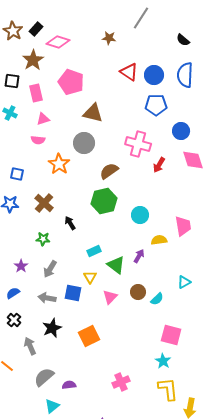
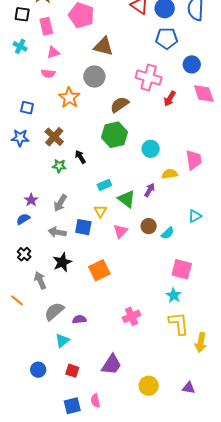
green star: (43, 239) -> (59, 166), moved
blue semicircle: (13, 293) -> (23, 219), moved

